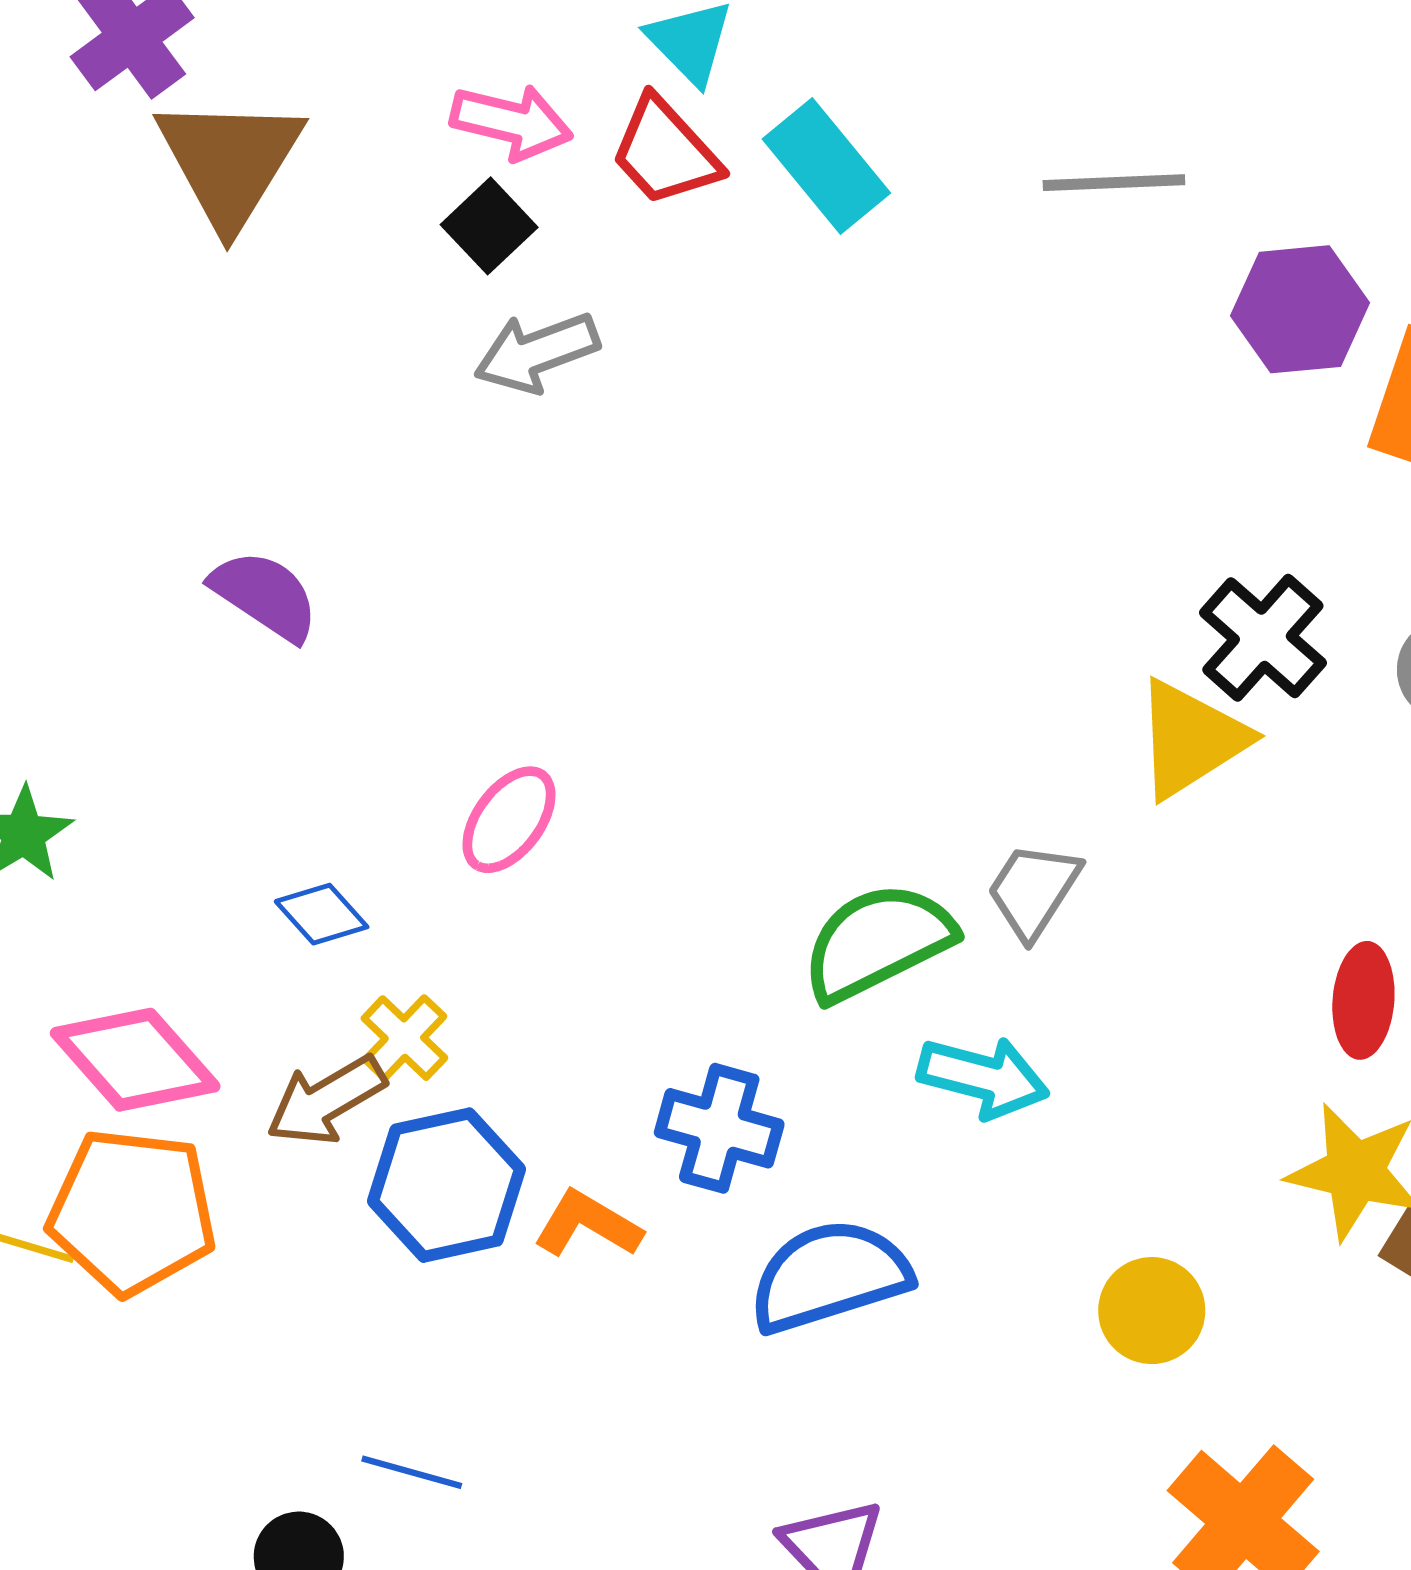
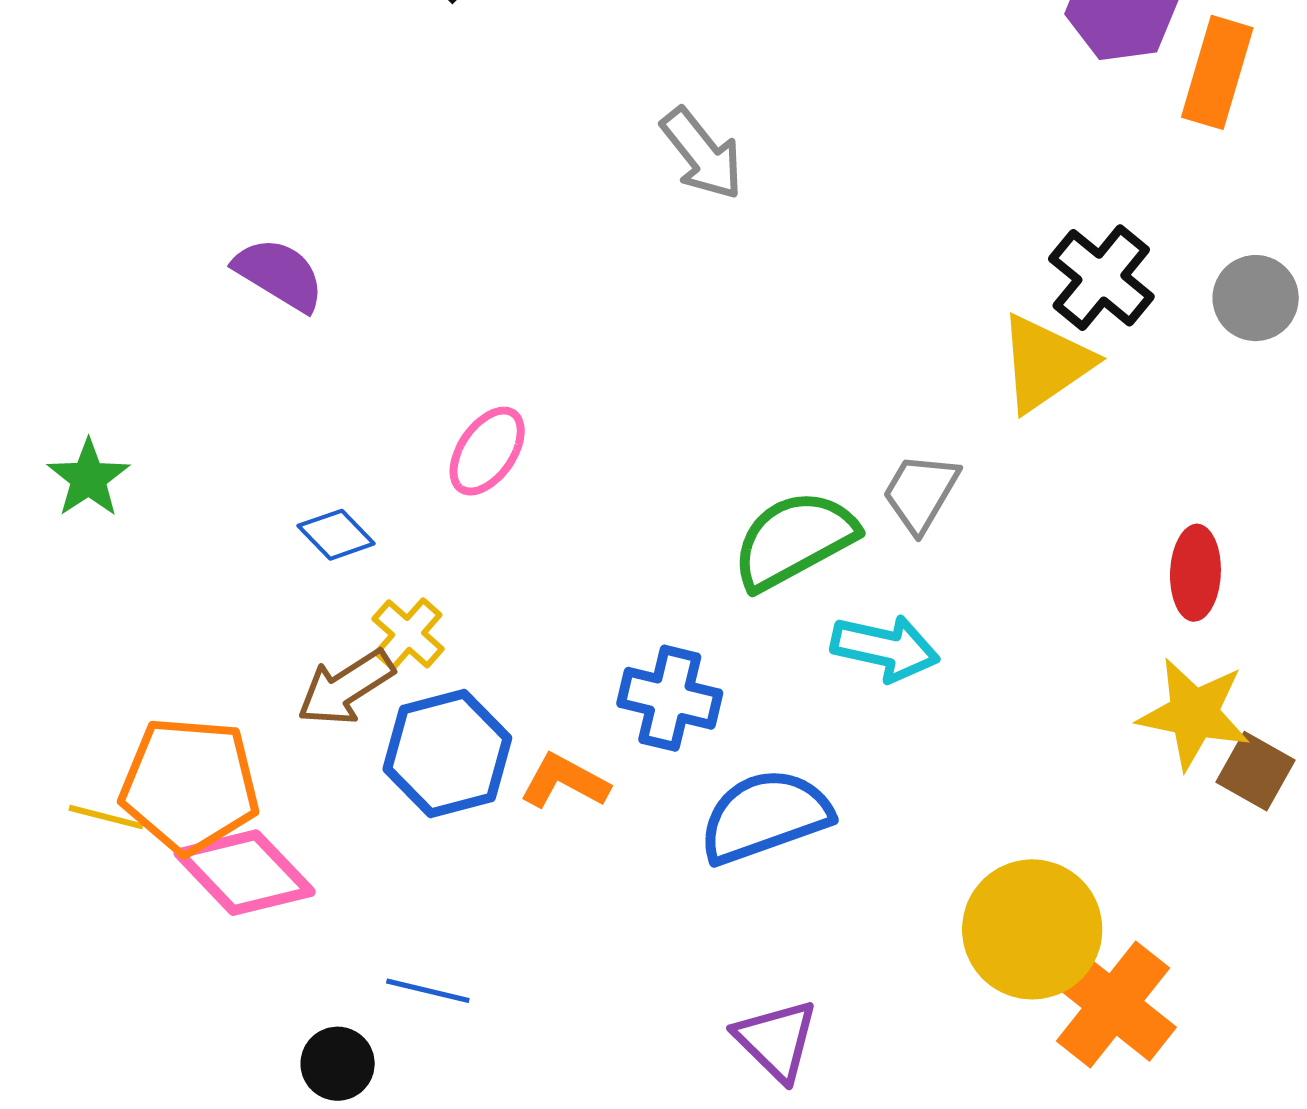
gray arrow: (537, 352) -> (702, 154), moved, turned -106
pink diamond: (135, 1060) -> (245, 873), moved
yellow circle: (1152, 1311) -> (1032, 929), moved, size x1.6

